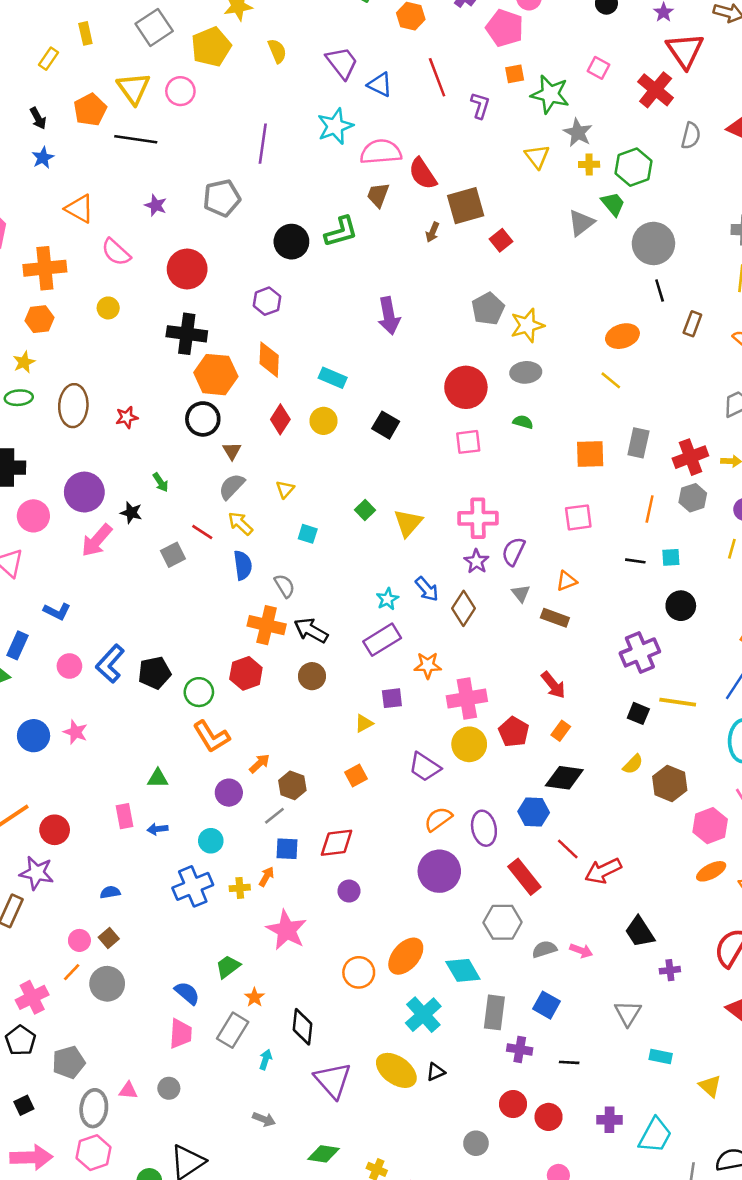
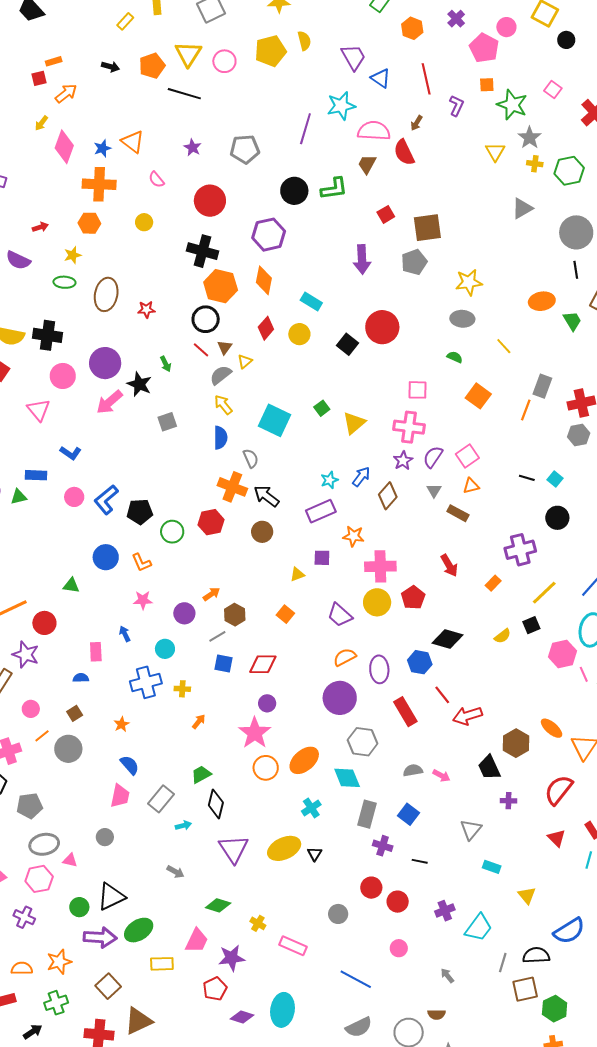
yellow pentagon: (211, 47) -> (270, 51), moved
black arrow: (38, 118) -> (110, 67), turned -54
purple line: (263, 144) -> (305, 129), moved
blue star: (43, 158) -> (102, 148), moved
green trapezoid: (613, 204) -> (572, 321), moved
brown square: (466, 206) -> (427, 228), moved
brown arrow: (432, 232) -> (417, 123), moved
red square: (501, 240) -> (386, 214), moved
pink semicircle: (116, 252) -> (156, 180), size x0.7
purple hexagon: (267, 301) -> (269, 235), size x1.5
gray pentagon: (488, 309) -> (414, 262), moved
yellow line: (611, 380) -> (504, 346), moved
red circle: (466, 387) -> (382, 327), moved
pink square: (468, 442) -> (418, 390), moved
orange square: (590, 454) -> (478, 396), moved, turned 30
yellow triangle: (285, 489) -> (245, 361), moved
orange line: (650, 509) -> (526, 410), moved
black star: (131, 513) -> (139, 384), size x1.4
pink square: (578, 517) -> (467, 456), moved, turned -35
red line: (202, 532) -> (201, 350), moved
cyan square: (308, 534) -> (275, 420), size x2.0
cyan square: (671, 557) -> (555, 479), turned 35
blue arrow: (427, 589) -> (361, 477), turned -110
blue rectangle: (17, 645) -> (36, 475), turned 60
yellow line: (678, 702) -> (544, 593), turned -60
black square: (638, 713) -> (531, 625), moved, turned 36
orange rectangle: (561, 731) -> (493, 583), moved
pink star: (75, 732) -> (143, 600), moved, turned -30
blue circle: (34, 736) -> (106, 557), moved
orange L-shape: (211, 737) -> (141, 562), moved, size x0.7
orange square: (356, 775) -> (285, 614), turned -30
green triangle: (158, 778) -> (71, 585), moved
brown hexagon: (670, 783) -> (516, 743), moved
pink rectangle: (125, 816) -> (96, 652), moved
pink hexagon: (710, 826) -> (563, 654), moved
blue arrow: (158, 829) -> (125, 634), turned 63
orange ellipse: (711, 871) -> (552, 728), turned 60
orange arrow: (267, 877) -> (199, 722), moved
gray hexagon: (503, 922) -> (363, 742), moved
pink star: (287, 930) -> (255, 733), moved
pink circle: (79, 940) -> (31, 709), moved
green trapezoid: (228, 967) -> (201, 774), moved
orange star: (254, 997) -> (121, 724), moved
cyan cross: (423, 1015) -> (311, 808), size x0.7
cyan arrow: (266, 1060) -> (183, 825), turned 49
yellow ellipse: (396, 1070) -> (284, 848), turned -68
black triangle: (436, 1072) -> (315, 854), turned -42
pink triangle: (128, 1091) -> (70, 860), moved
gray ellipse: (94, 1108) -> (44, 844), turned 64
purple cross: (609, 1120) -> (445, 911), turned -30

